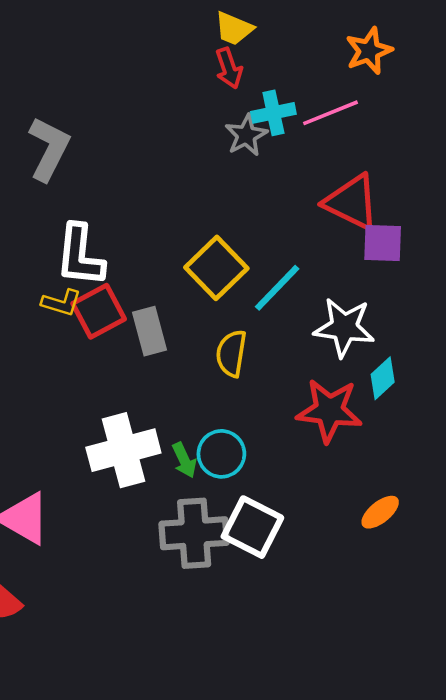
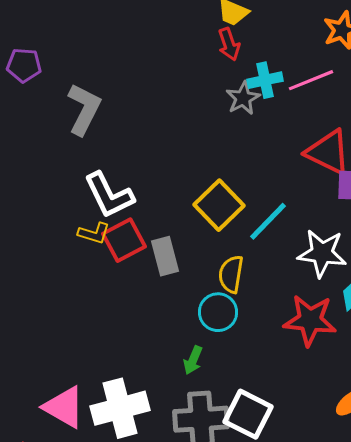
white L-shape: (80, 255) -> (109, 195), turned -32
white cross: (123, 450) -> (120, 408), moved
cyan circle: (221, 454) -> (218, 312), moved
green arrow: (184, 460) -> (193, 360), turned 48

